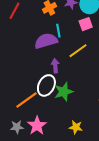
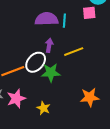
cyan line: (58, 31) -> (64, 21), moved
yellow line: (78, 51) -> (74, 52), moved
yellow star: (76, 127) -> (43, 108), moved

